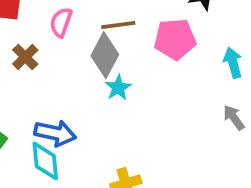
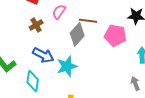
cyan star: (118, 88) -> (67, 66), moved, size x1.5
blue arrow: (55, 133) -> (43, 55), moved

